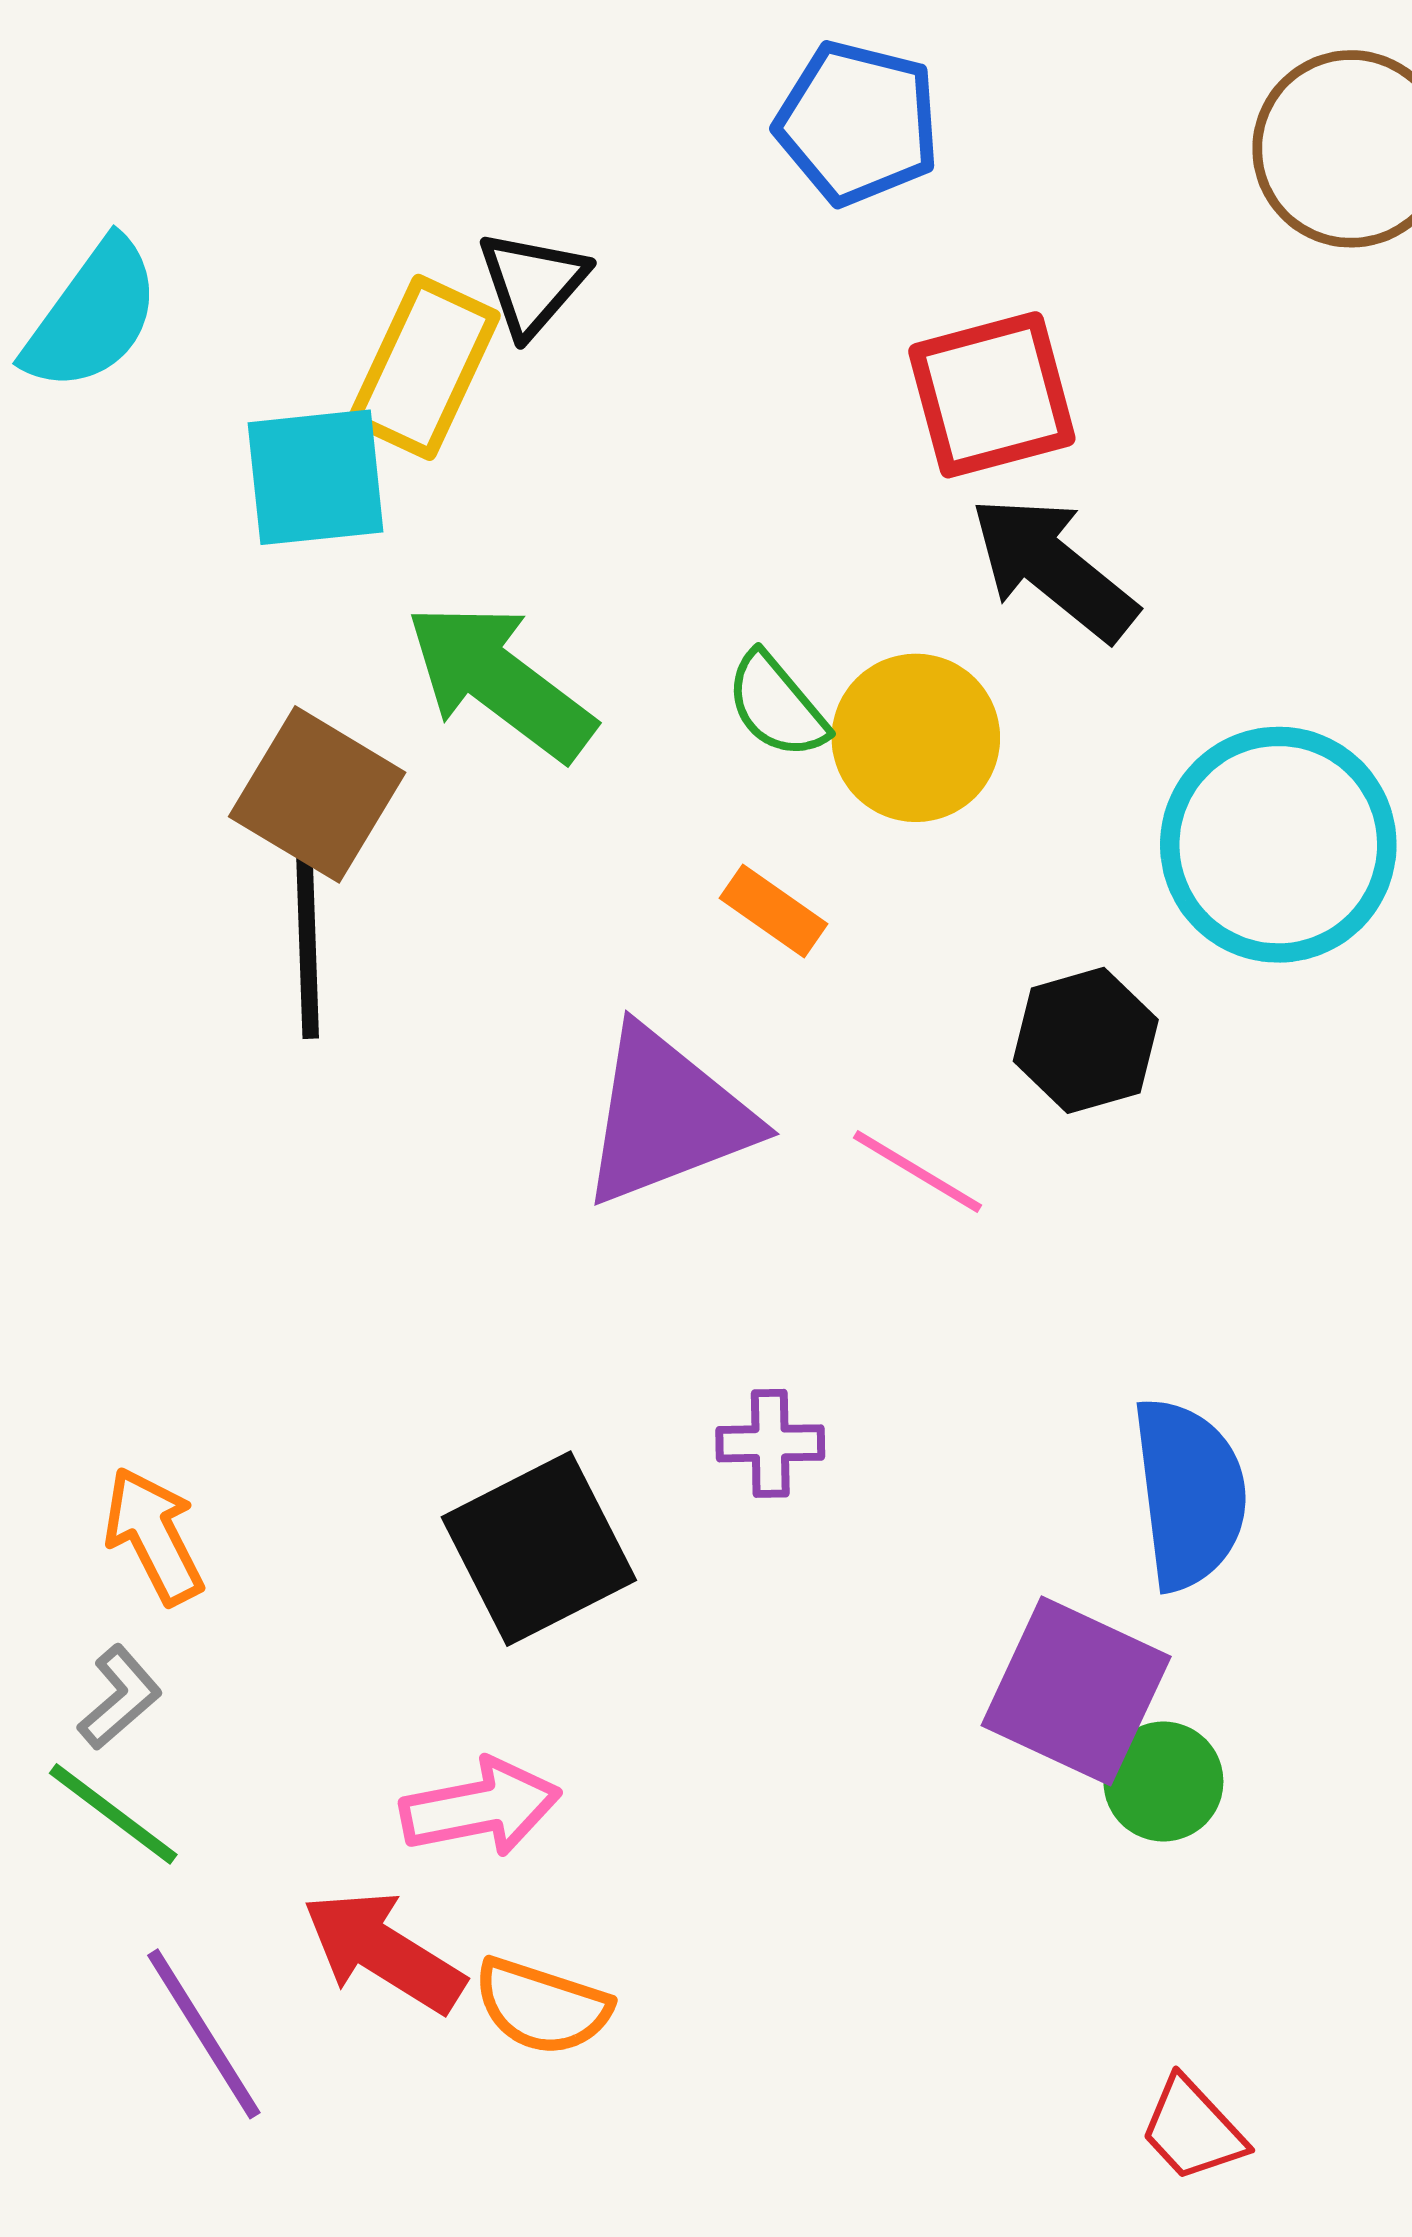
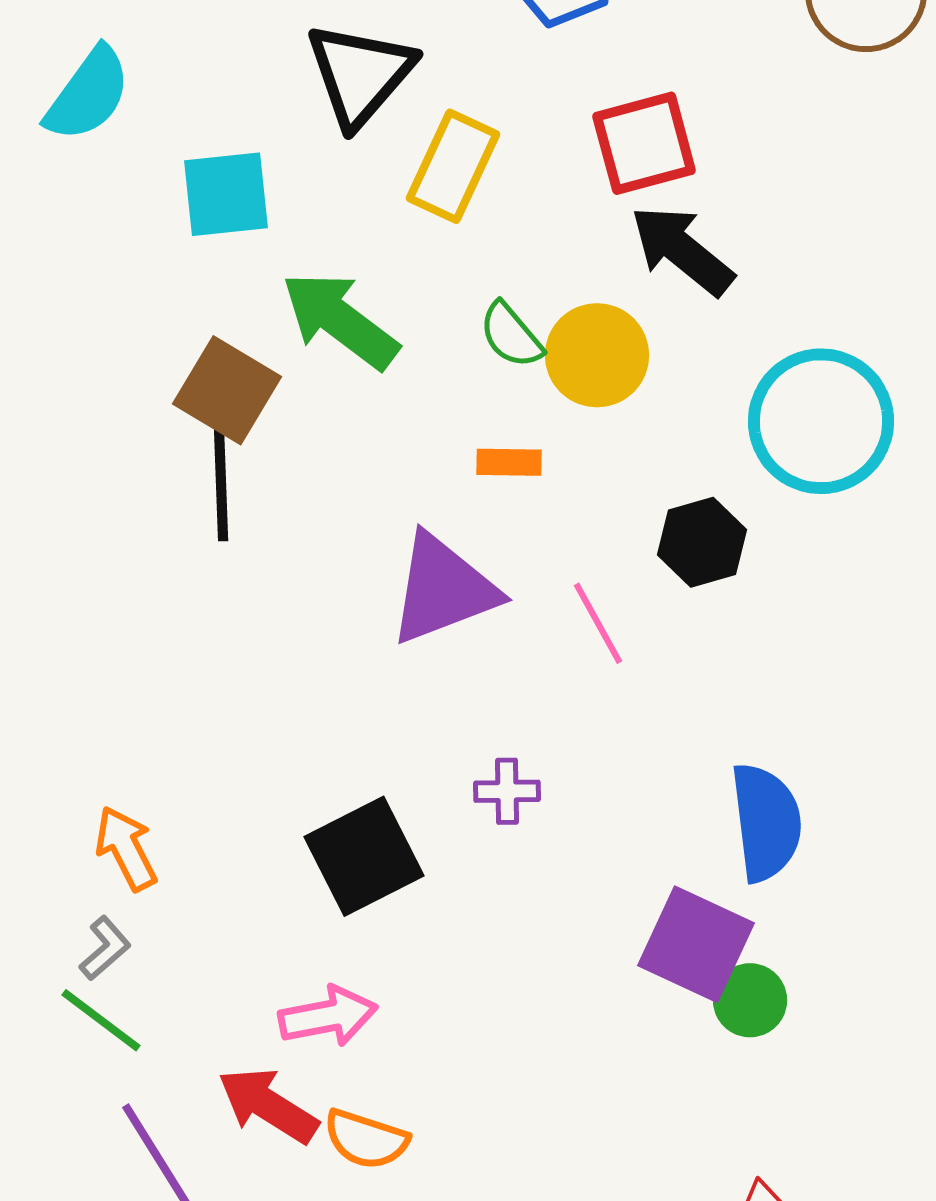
black triangle: (532, 283) -> (360, 74), size x1.6
yellow rectangle: (424, 367) -> (453, 166), moved
orange rectangle: (773, 911) -> (509, 462), turned -34
pink line: (917, 1172) -> (598, 623), turned 30

